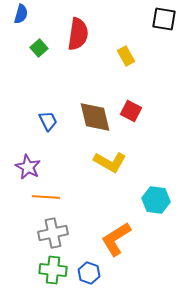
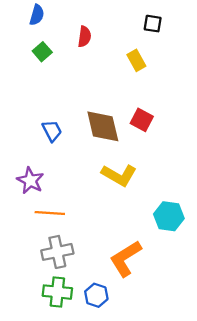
blue semicircle: (21, 14) -> (37, 15), moved
black square: (164, 19) -> (153, 24), moved, size x0.7
red semicircle: (78, 34) -> (84, 37), size x0.6

